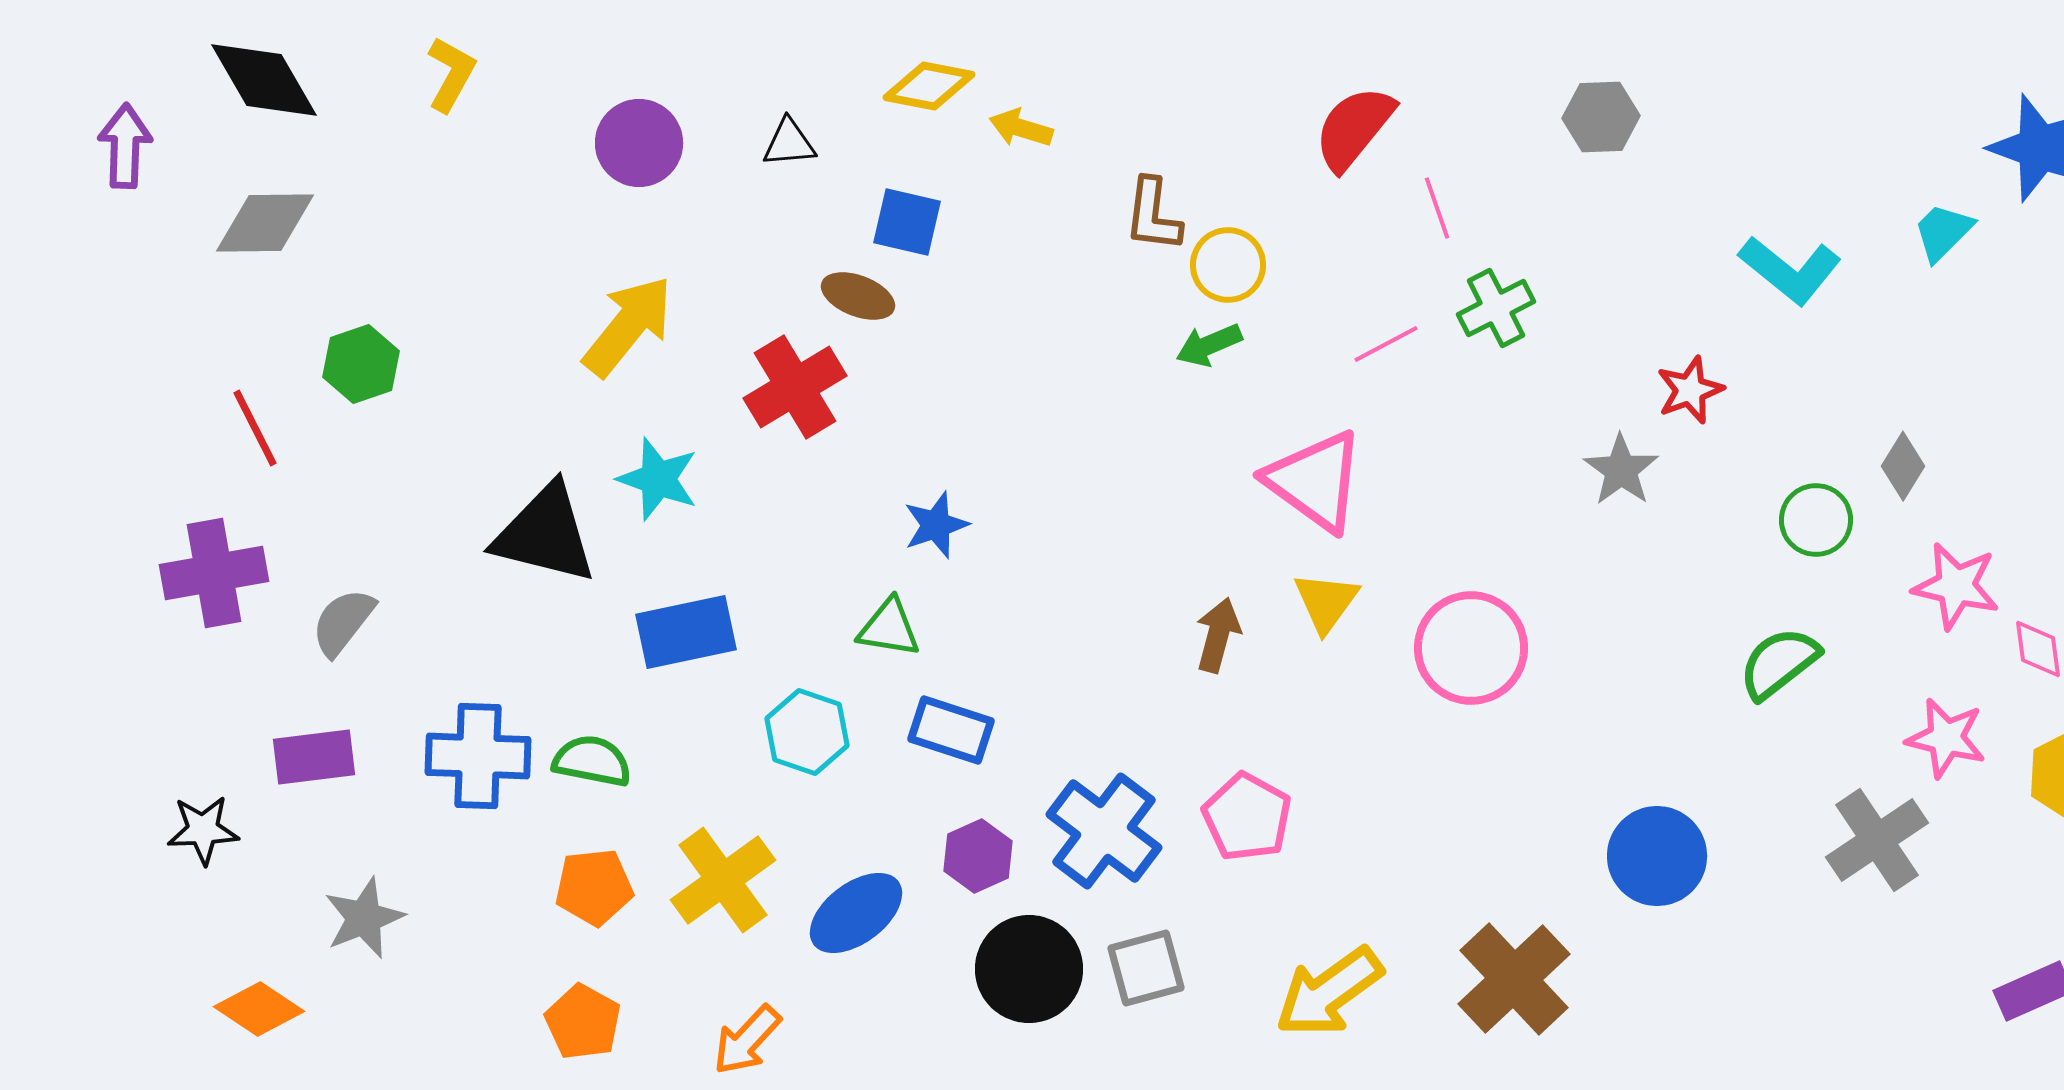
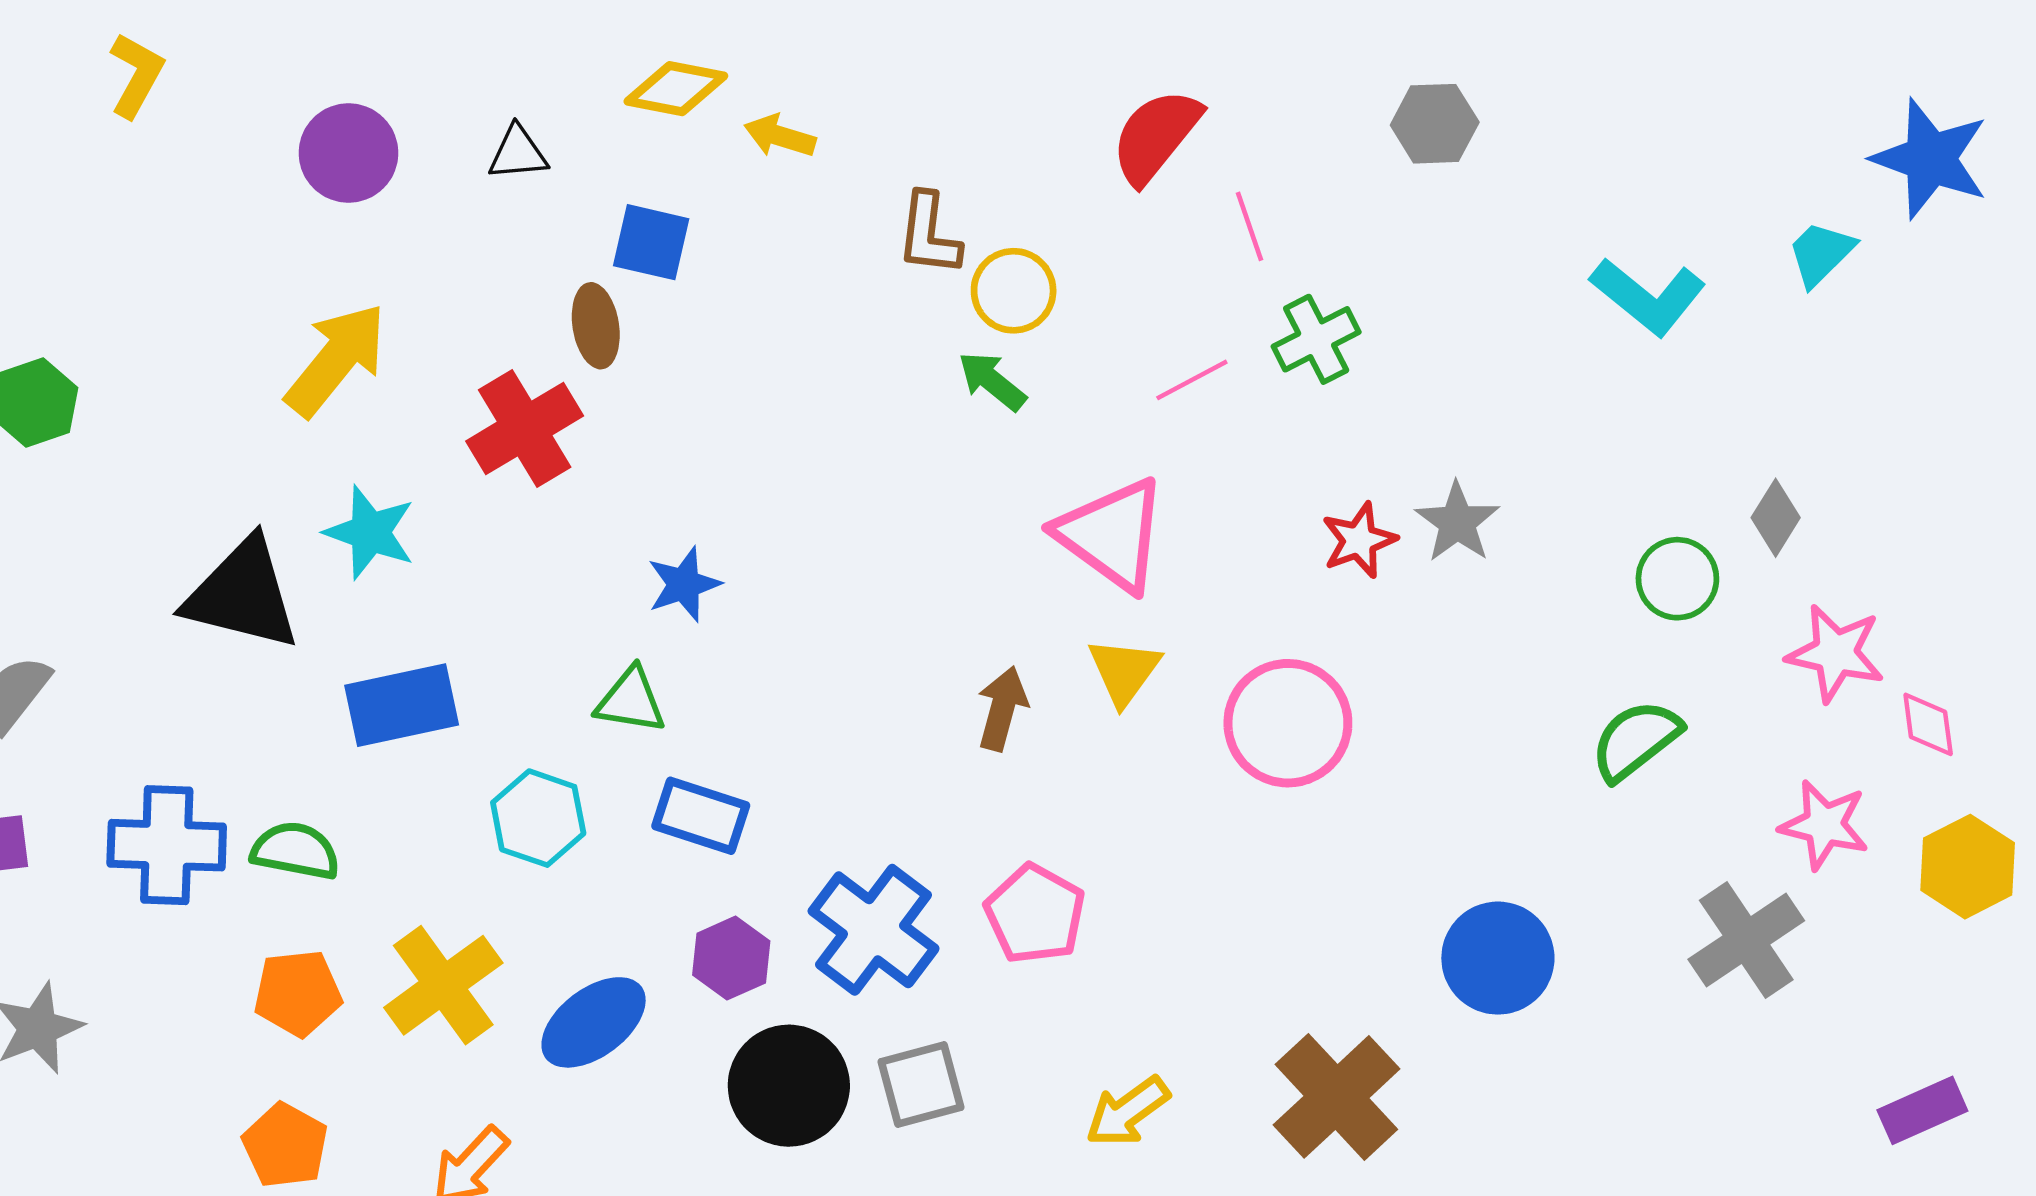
brown ellipse: (858, 296) -> (596, 326), turned 60
green arrow: (1209, 345) -> (992, 381), turned 62
red star: (1690, 390) -> (1359, 540), moved
yellow arrow: (1329, 992) -> (1128, 1112), size x0.7

